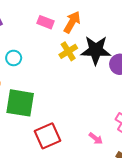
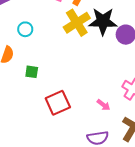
yellow cross: (68, 51) -> (77, 23), size x1.5
green square: (20, 103) -> (32, 72), size x0.5

